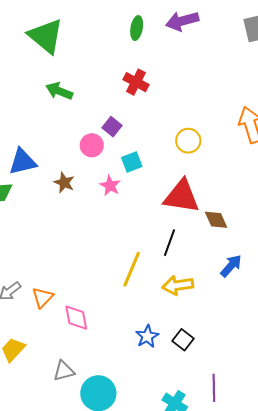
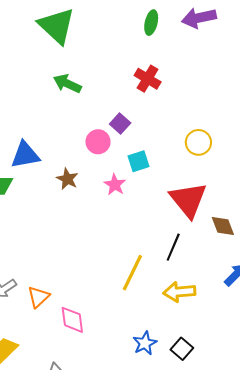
red triangle: (182, 196) -> (188, 200), turned 39

